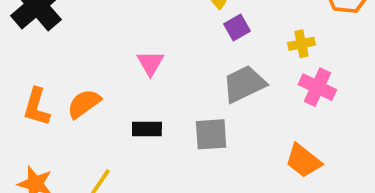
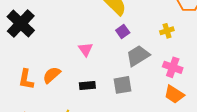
purple square: (237, 28) -> (123, 31), moved
pink cross: (317, 87) -> (173, 67), moved

